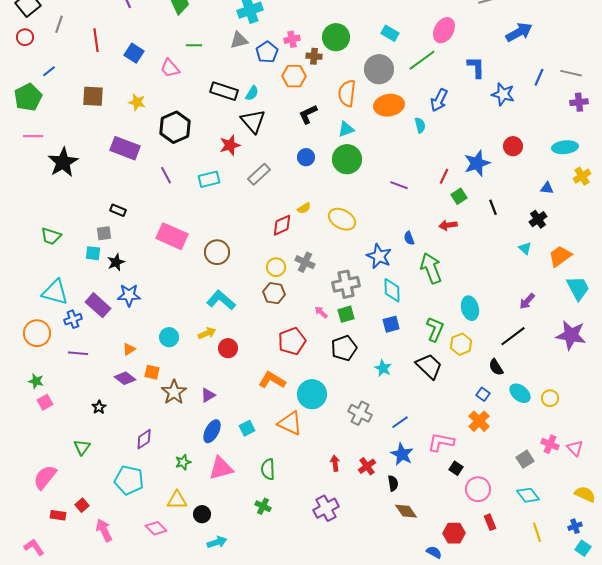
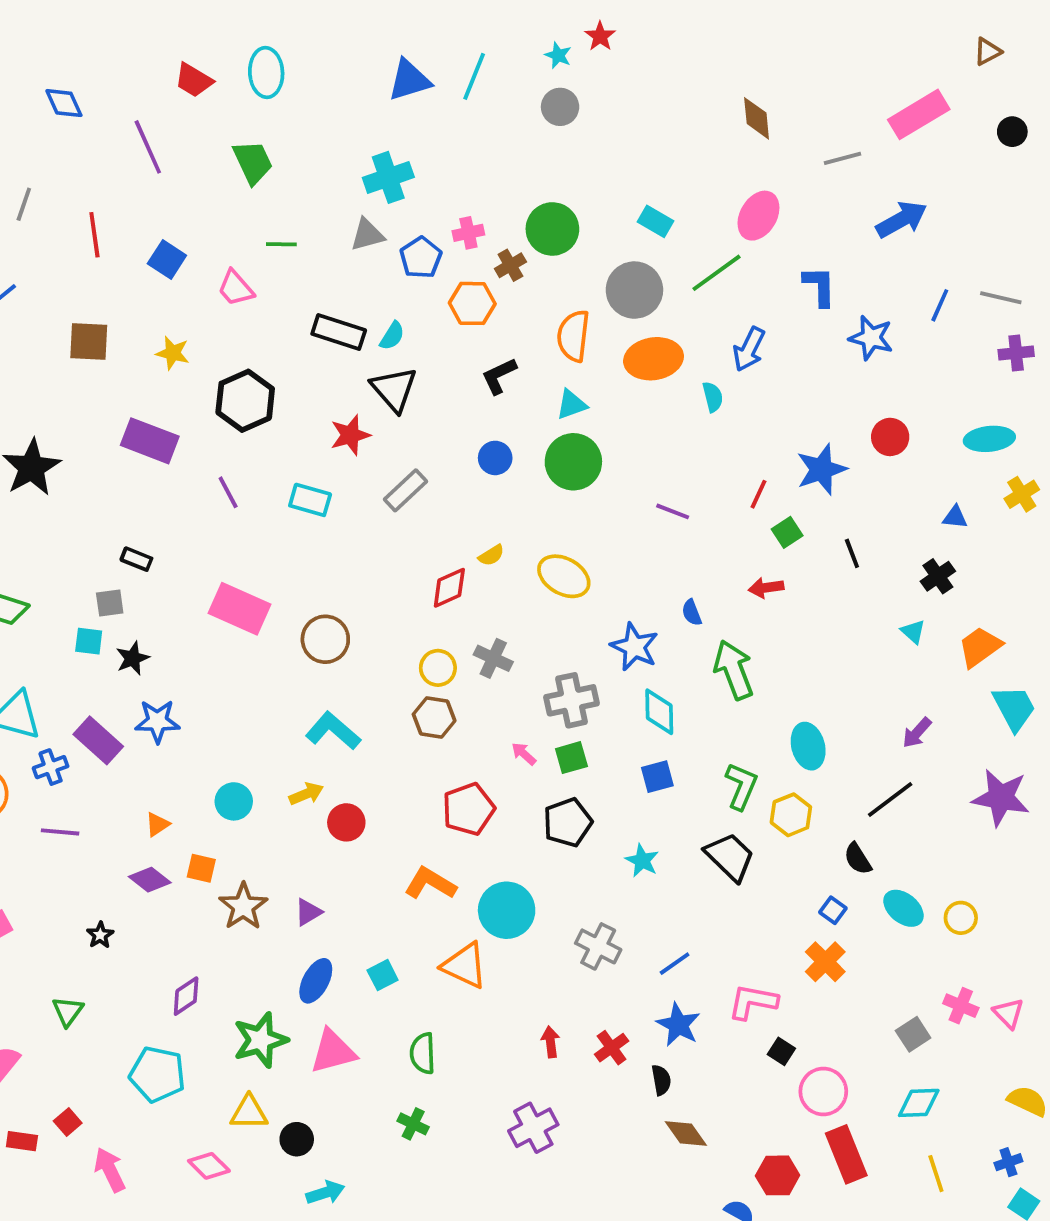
brown cross: (314, 56) -> (510, 265), turned -35
cyan rectangle: (209, 179) -> (310, 500), turned 30
green star: (183, 462) -> (260, 1040), size x1.8
cyan diamond: (528, 495) -> (919, 1103), turned -55
red rectangle: (490, 522) -> (846, 1154), size x1.8

